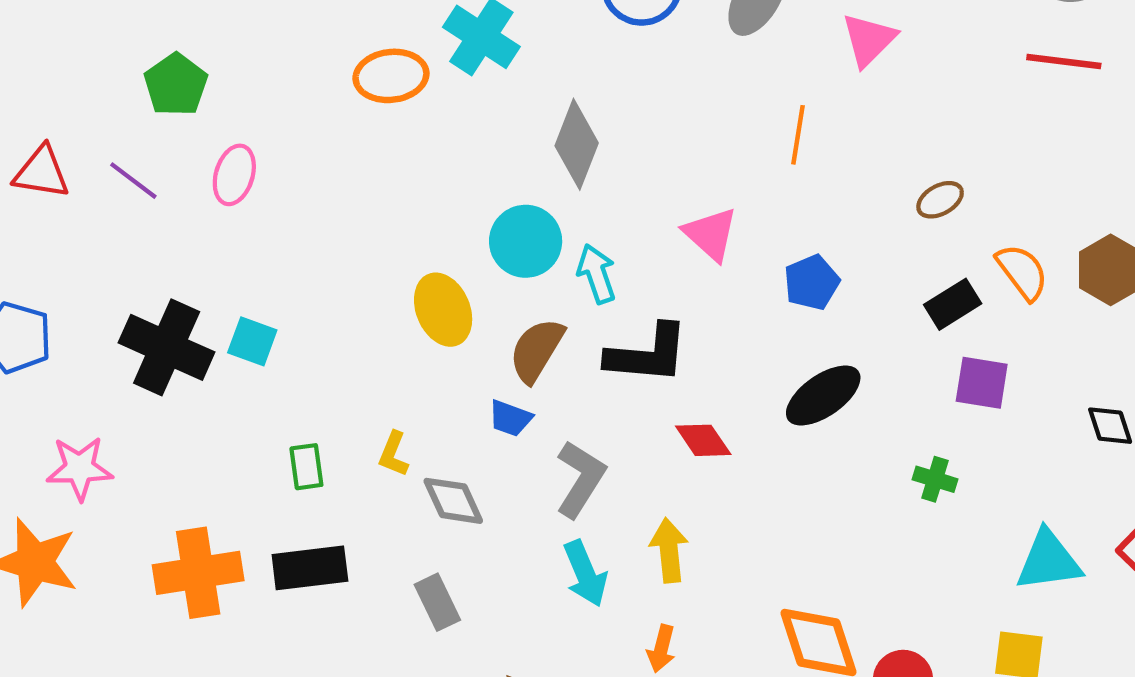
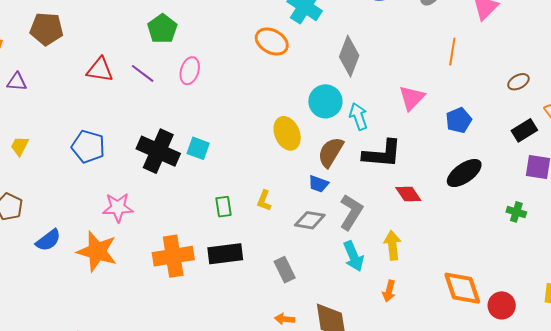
orange ellipse: (391, 76) -> (272, 42), moved, turned 36
pink triangle: (711, 234) -> (412, 98), turned 32
gray diamond: (453, 501) -> (310, 220), moved, turned -56

